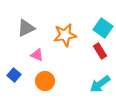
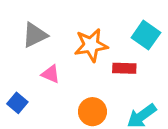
red rectangle: (100, 51) -> (124, 68), moved, turned -56
orange circle: (45, 81) -> (92, 112), moved

